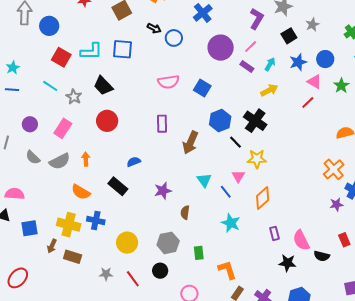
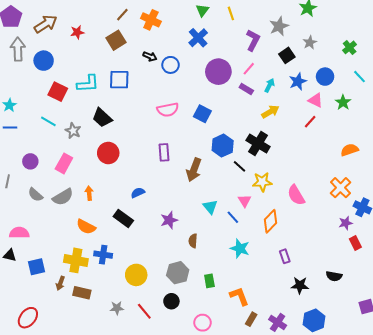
pink semicircle: (301, 240) -> (296, 195), moved
red rectangle: (344, 240) -> (355, 243), moved

